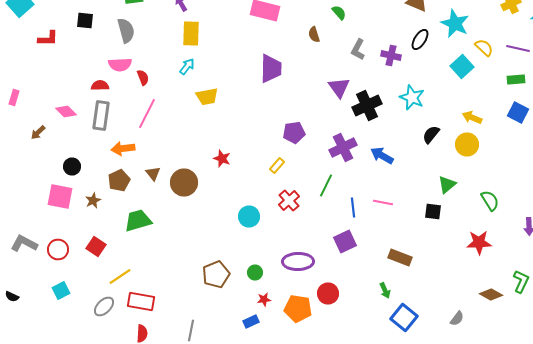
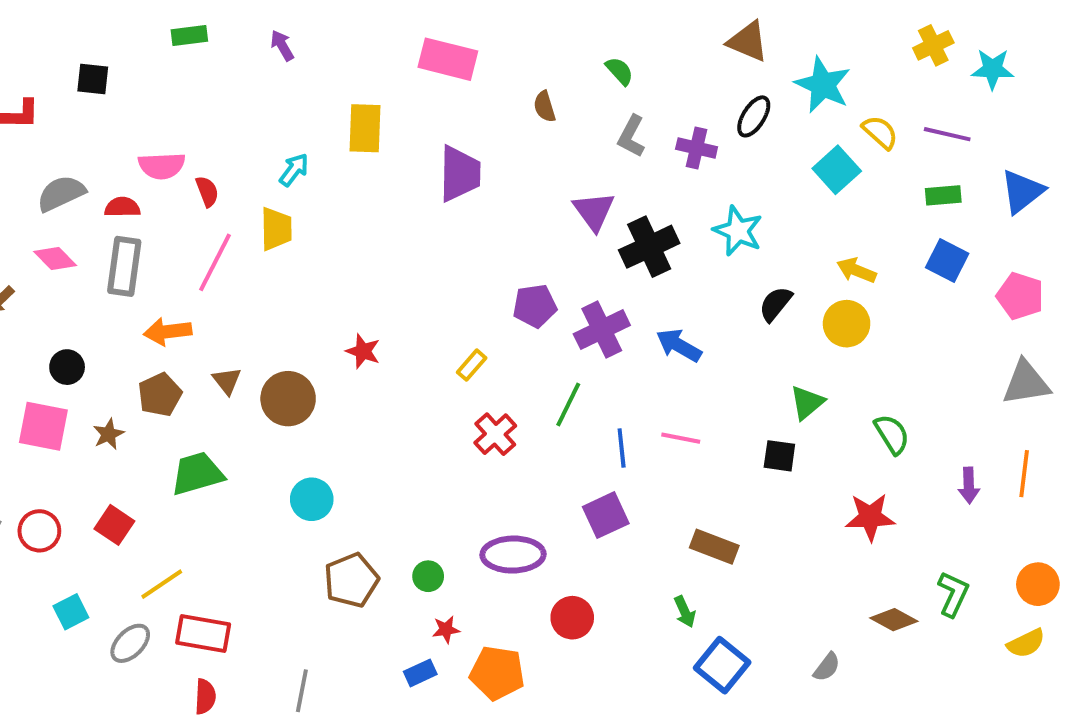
green semicircle: (339, 12) -> (620, 71), moved
gray semicircle: (126, 30) -> (61, 193), moved, turned -100
yellow rectangle: (191, 34) -> (365, 128), moved
yellow trapezoid: (207, 96) -> (276, 229), moved, turned -80
purple pentagon: (294, 132) -> (535, 306), moved
cyan circle: (249, 216) -> (312, 499), moved
cyan square: (61, 290) -> (71, 612), moved
orange pentagon: (298, 308) -> (497, 673), moved

